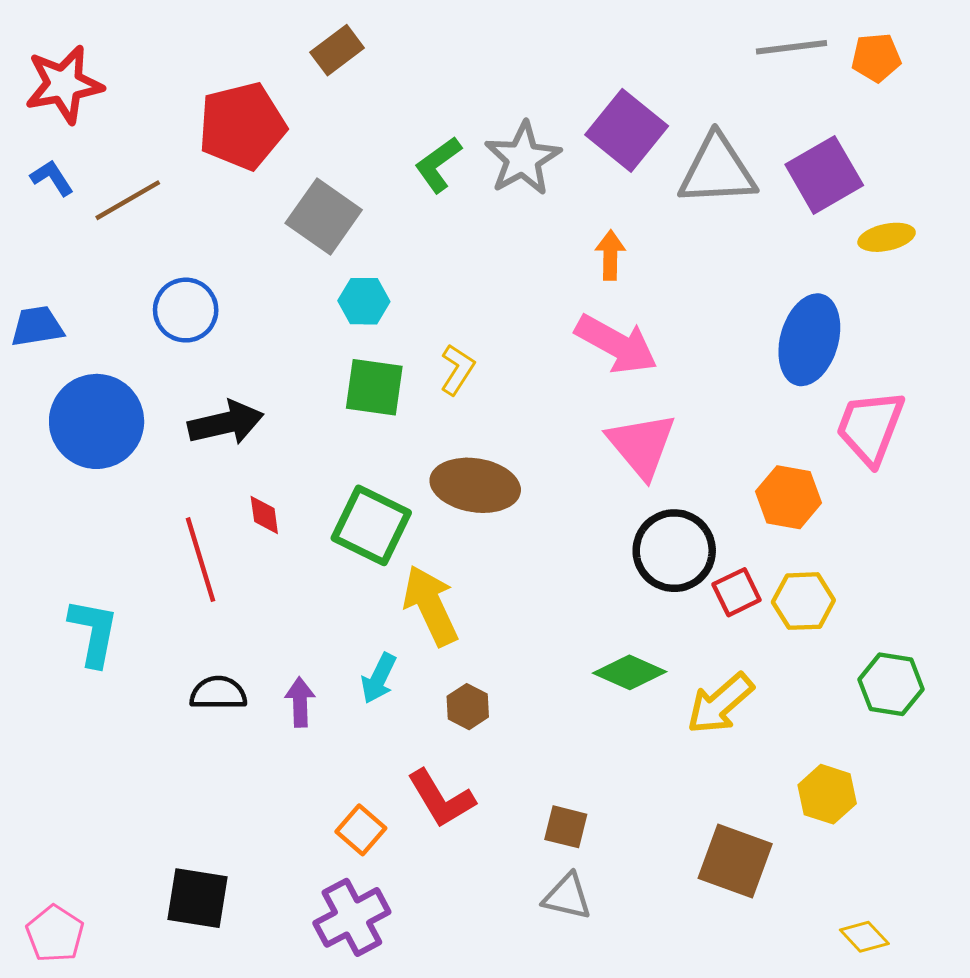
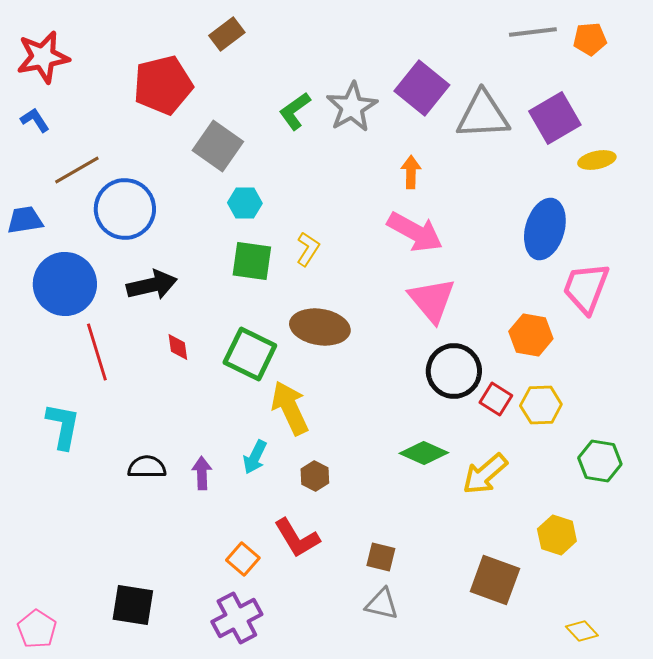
brown line: (128, 200) -> (77, 170), moved
blue circle: (186, 310) -> (125, 209), size x1.4
red line: (200, 560) -> (97, 352), moved
red square: (737, 592) -> (496, 399), turned -32

